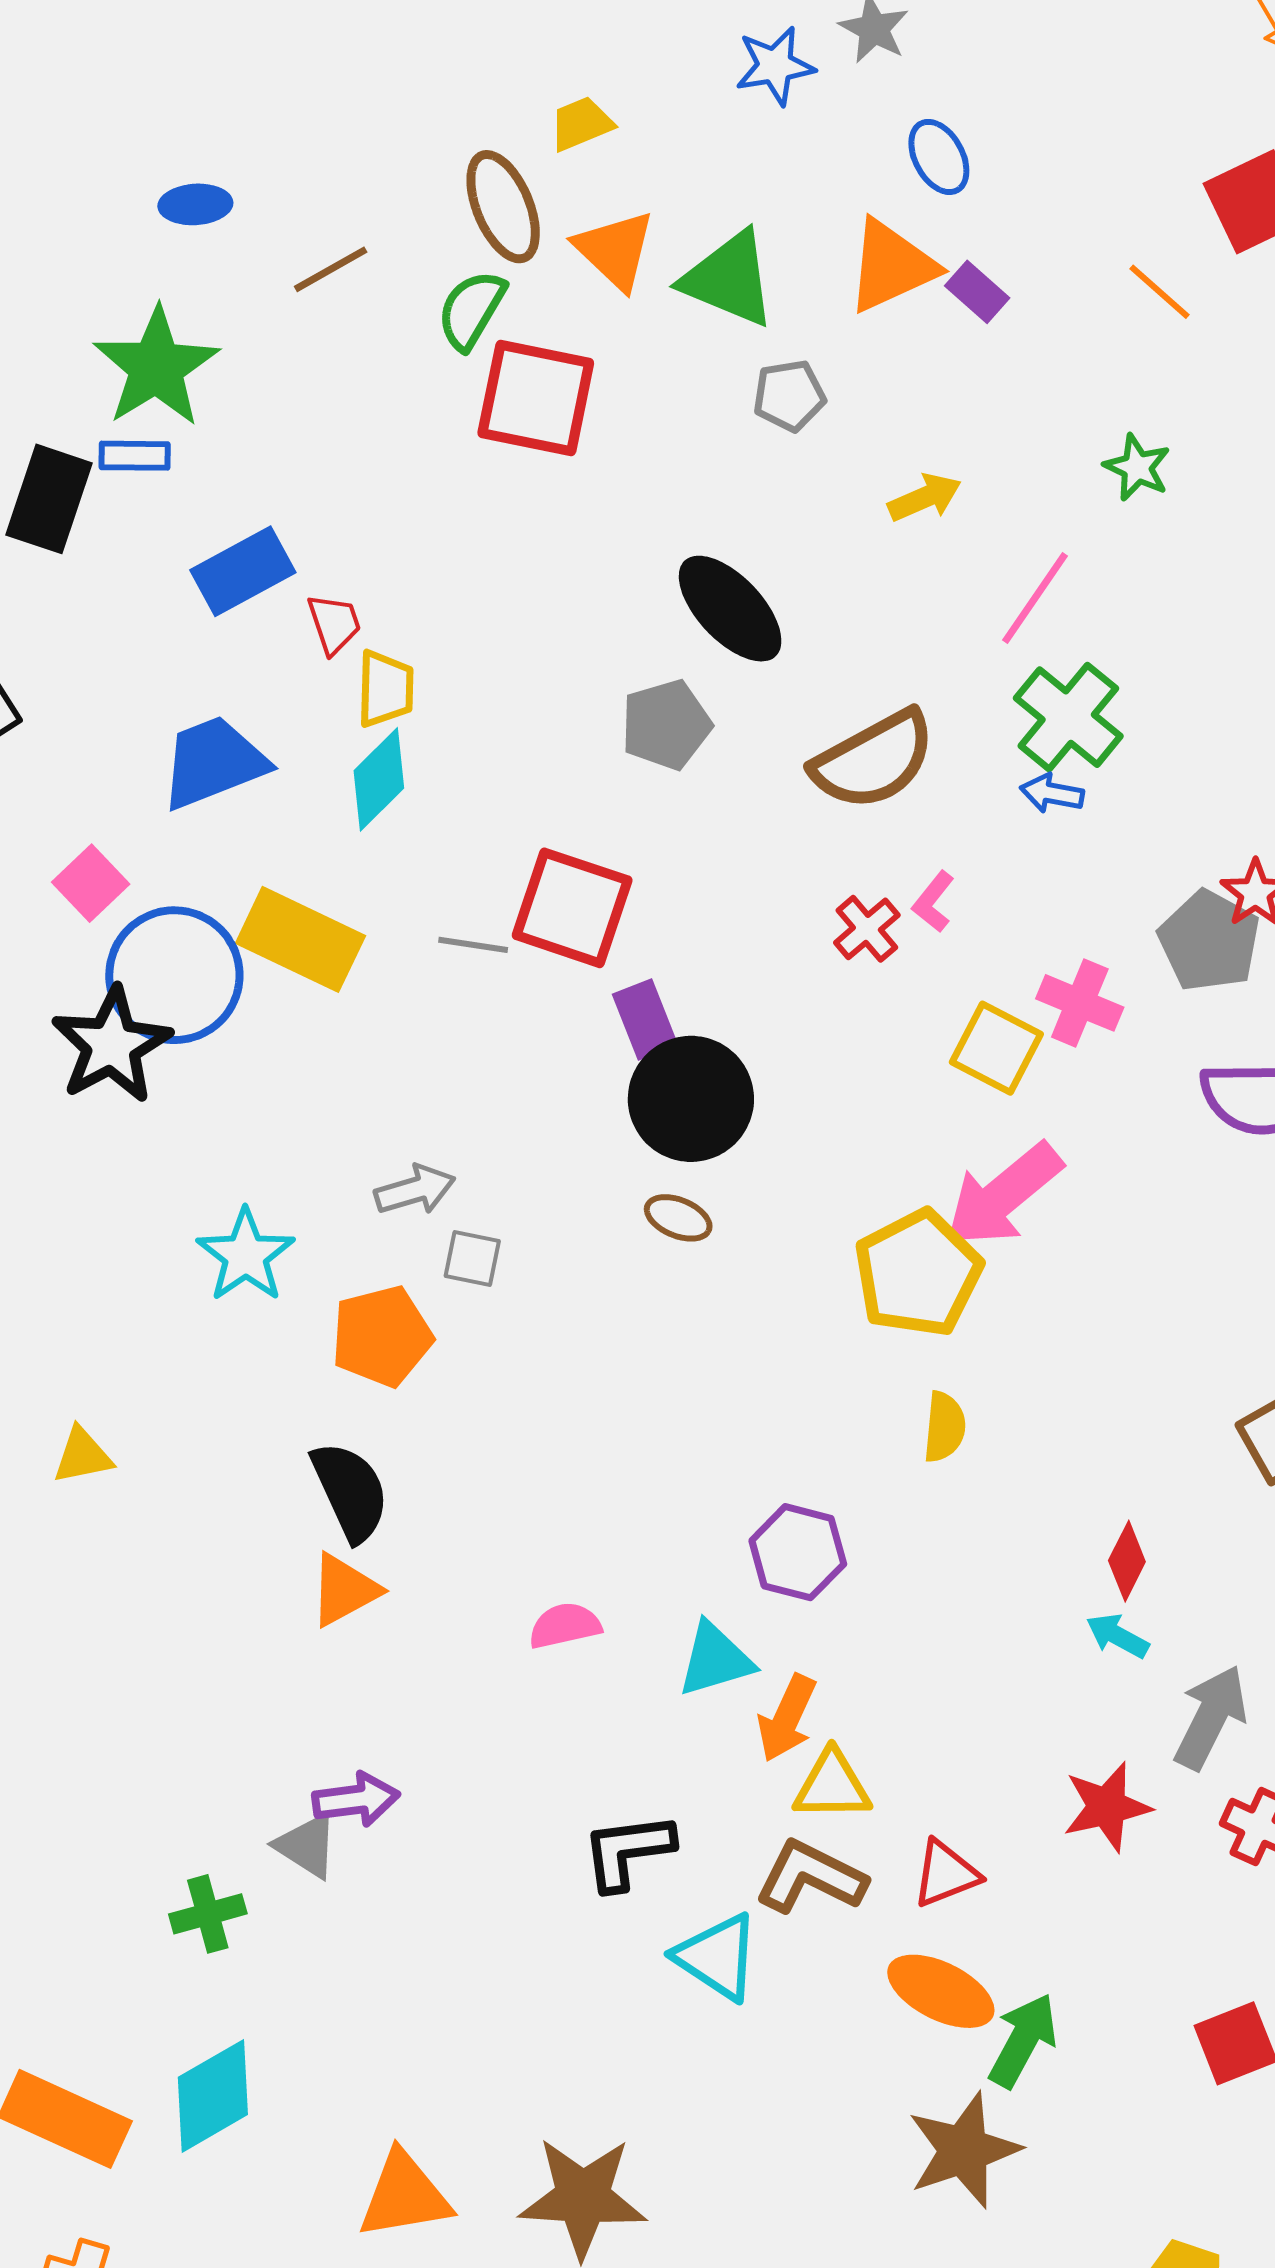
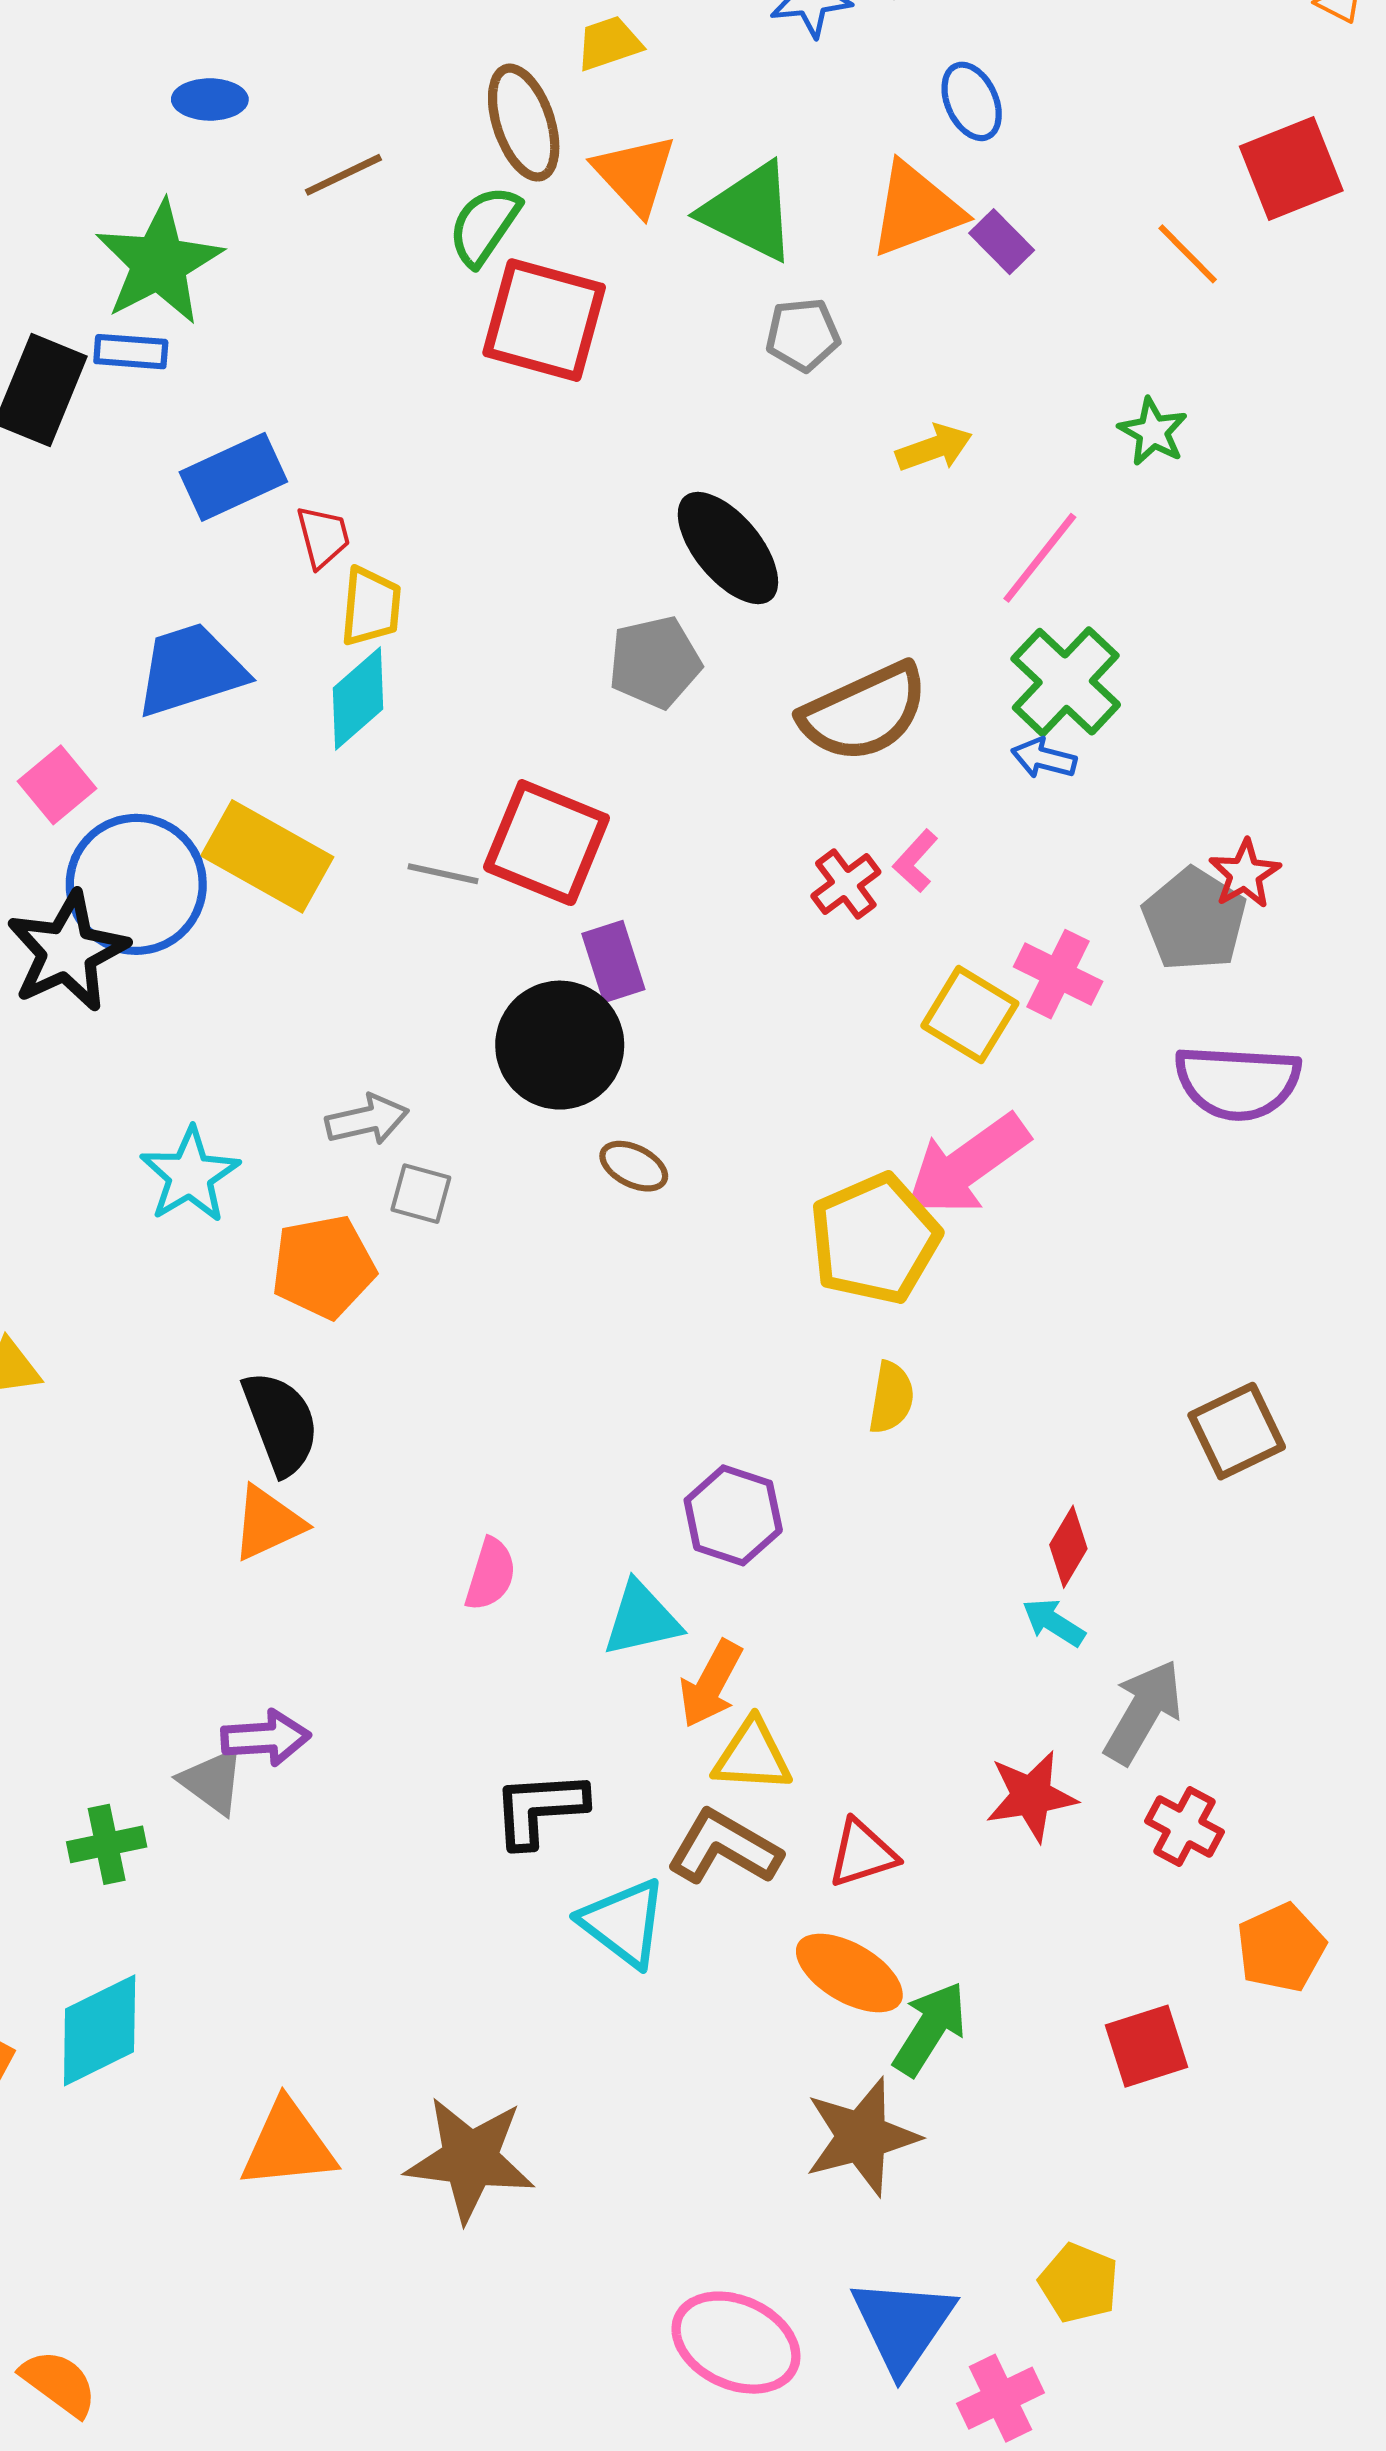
black circle: (691, 1099) -> (560, 1045), moved
pink semicircle: (565, 1626) -> (490, 1574), turned 116

